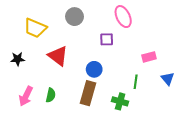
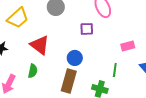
yellow trapezoid: (35, 28) -> (18, 18), turned -65
green semicircle: (51, 95) -> (33, 71), moved

